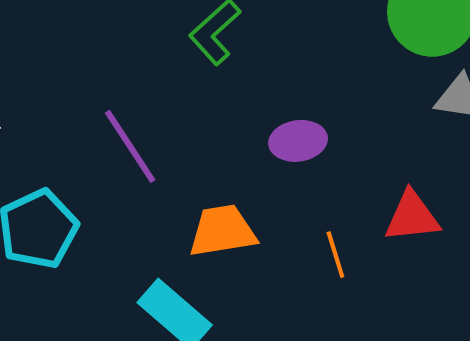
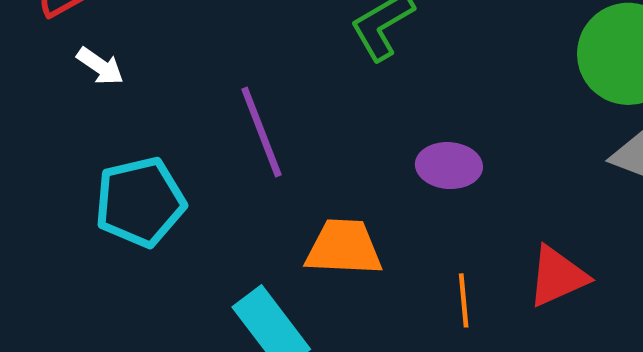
red triangle: (412, 217) -> (558, 276), turned -30

